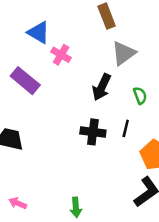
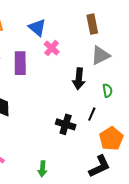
purple rectangle: (25, 81) -> (20, 63), turned 40
black arrow: (102, 87) -> (79, 79), turned -30
black cross: (93, 132) -> (66, 124), moved

